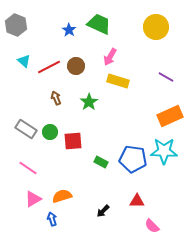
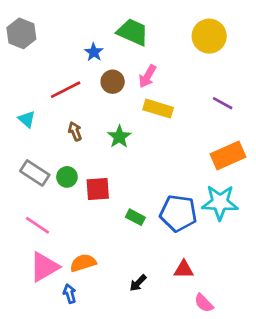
blue star: (69, 30) -> (94, 52), moved
cyan triangle: (24, 61) -> (27, 119), moved
brown circle: (76, 66) -> (113, 82), moved
pink triangle: (33, 199) -> (44, 267), size x1.4

